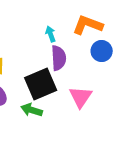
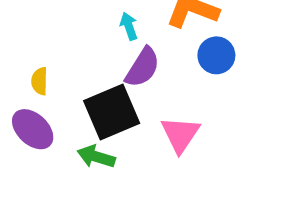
purple semicircle: (59, 58) -> (143, 67), turned 35

